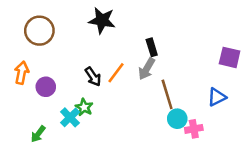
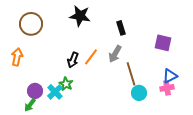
black rectangle: (152, 47) -> (121, 28), moved
purple square: (230, 57) -> (163, 43), moved
black arrow: (93, 77) -> (73, 60), turned 56
purple circle: (46, 87) -> (35, 91), moved
pink cross: (194, 129) -> (167, 88), moved

